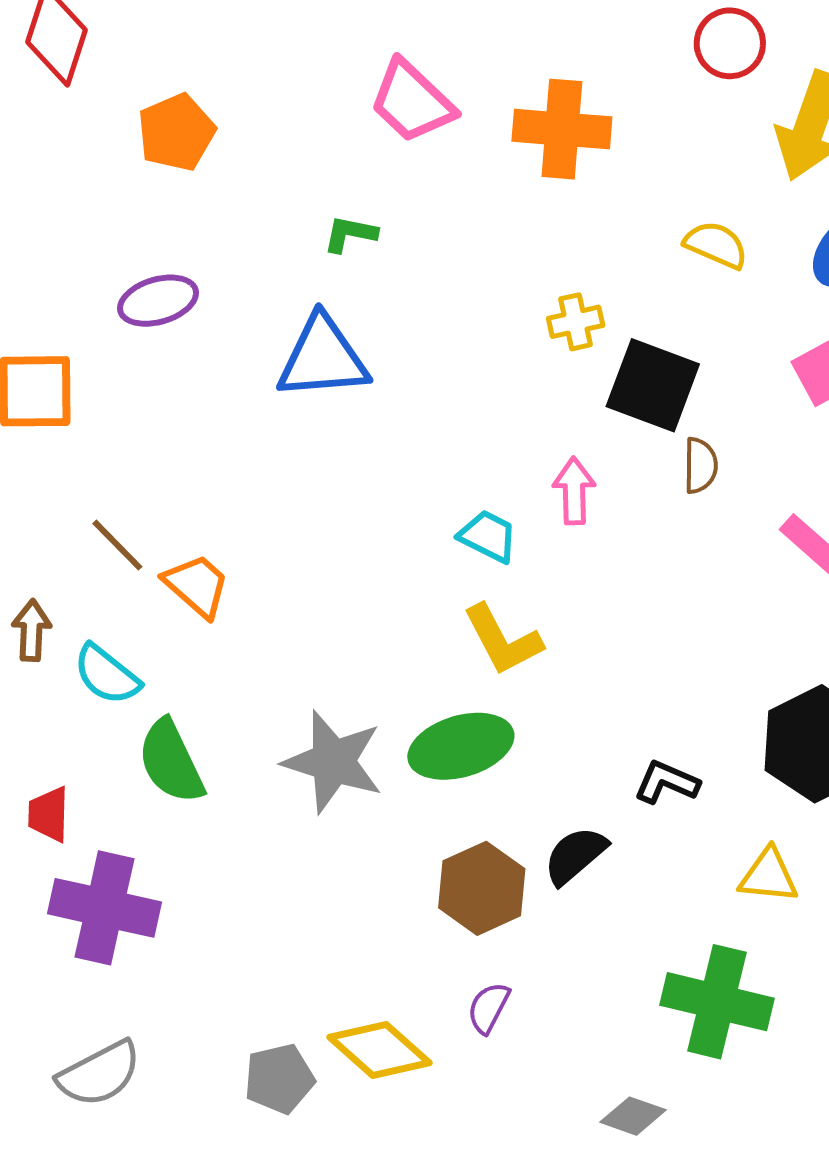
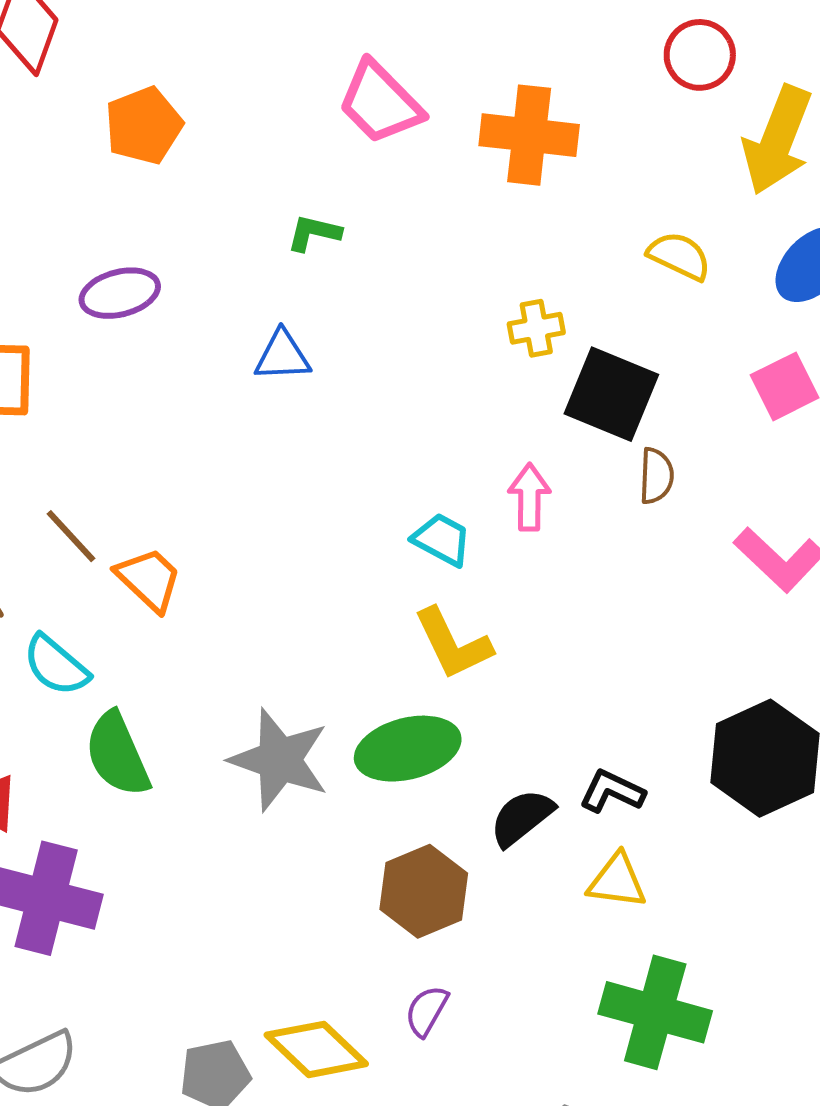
blue triangle: (323, 358) -> (282, 356), size x0.6
black semicircle: (575, 855) -> (522, 818), moved
yellow triangle: (769, 876) -> (617, 881), moved

